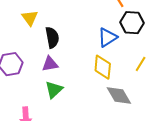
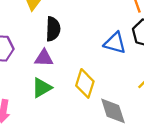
blue triangle: (107, 37) -> (115, 43), turned 35
yellow diamond: (103, 67) -> (85, 83), moved

